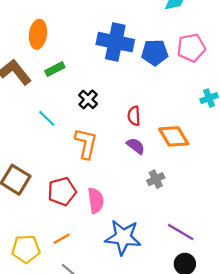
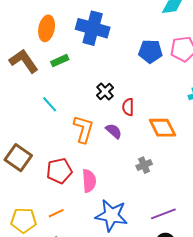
blue cross: (115, 42) -> (93, 28), moved
black cross: (88, 99) -> (105, 92), moved
purple semicircle: (136, 146) -> (114, 131), moved
purple line: (181, 232) -> (163, 214), turned -55

